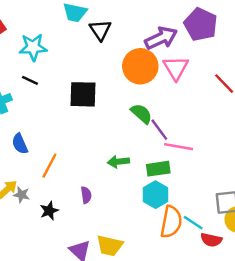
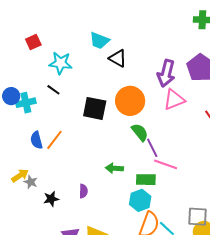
black triangle: (100, 30) -> (118, 58), turned -36
purple arrow: (161, 38) -> (166, 73), turned 120
orange circle: (140, 66) -> (130, 101), moved
pink triangle: (176, 68) -> (174, 100), turned 30
orange line: (49, 166) -> (54, 140), moved

